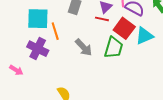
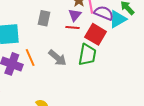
orange line: (55, 31) -> (30, 57), moved
cyan triangle: (144, 36) -> (118, 19), moved

